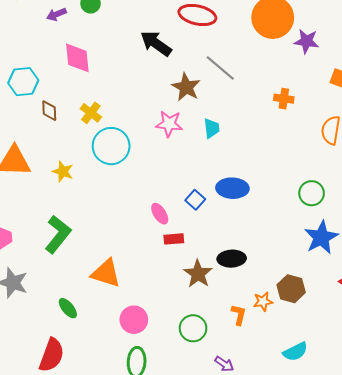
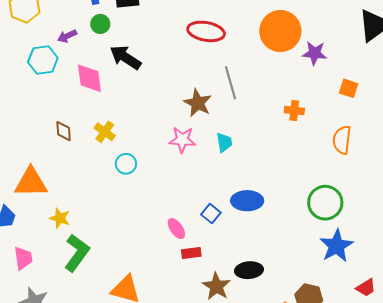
black arrow: (156, 43) -> (125, 57), moved
gray line: (220, 68) -> (231, 83), turned 36
cyan hexagon: (23, 82) -> (43, 60), moved
cyan circle: (111, 146) -> (126, 164), size x0.6
yellow star: (63, 172) -> (60, 218), moved
green circle: (312, 193) -> (325, 203), size x1.4

